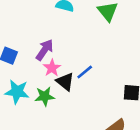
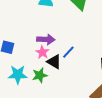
purple arrow: (45, 50) -> (46, 39), moved, turned 66

